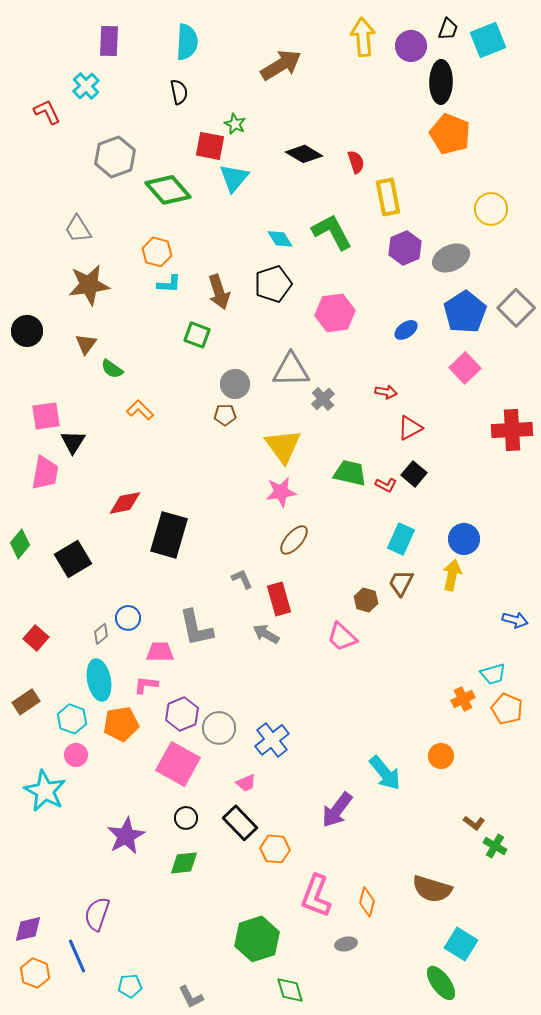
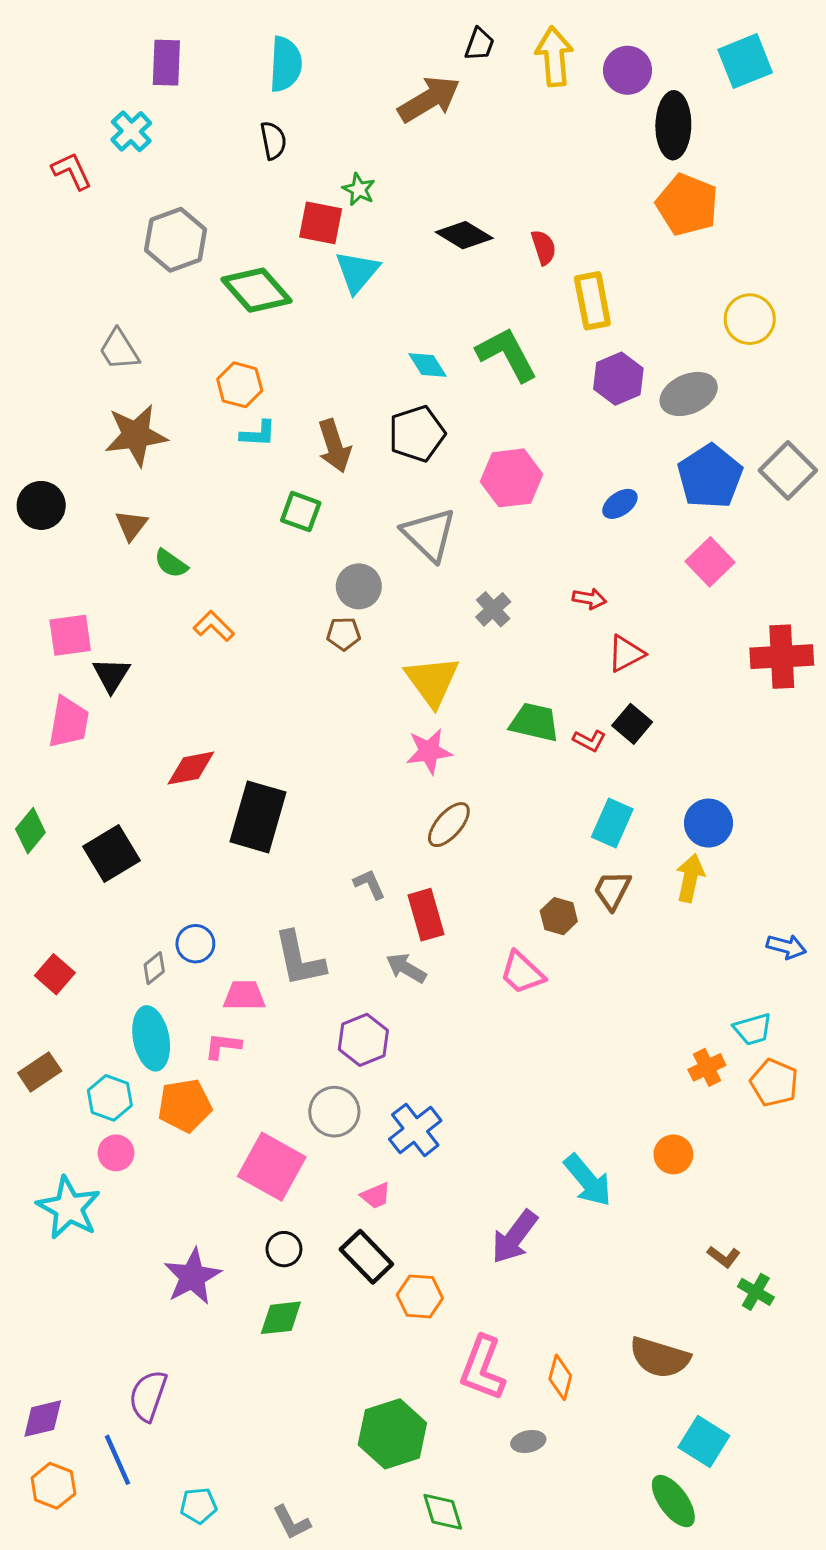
black trapezoid: (448, 29) -> (479, 44), moved
gray triangle: (291, 370) -> (429, 534), moved, turned 45
purple hexagon: (182, 714) -> (363, 1040), moved

